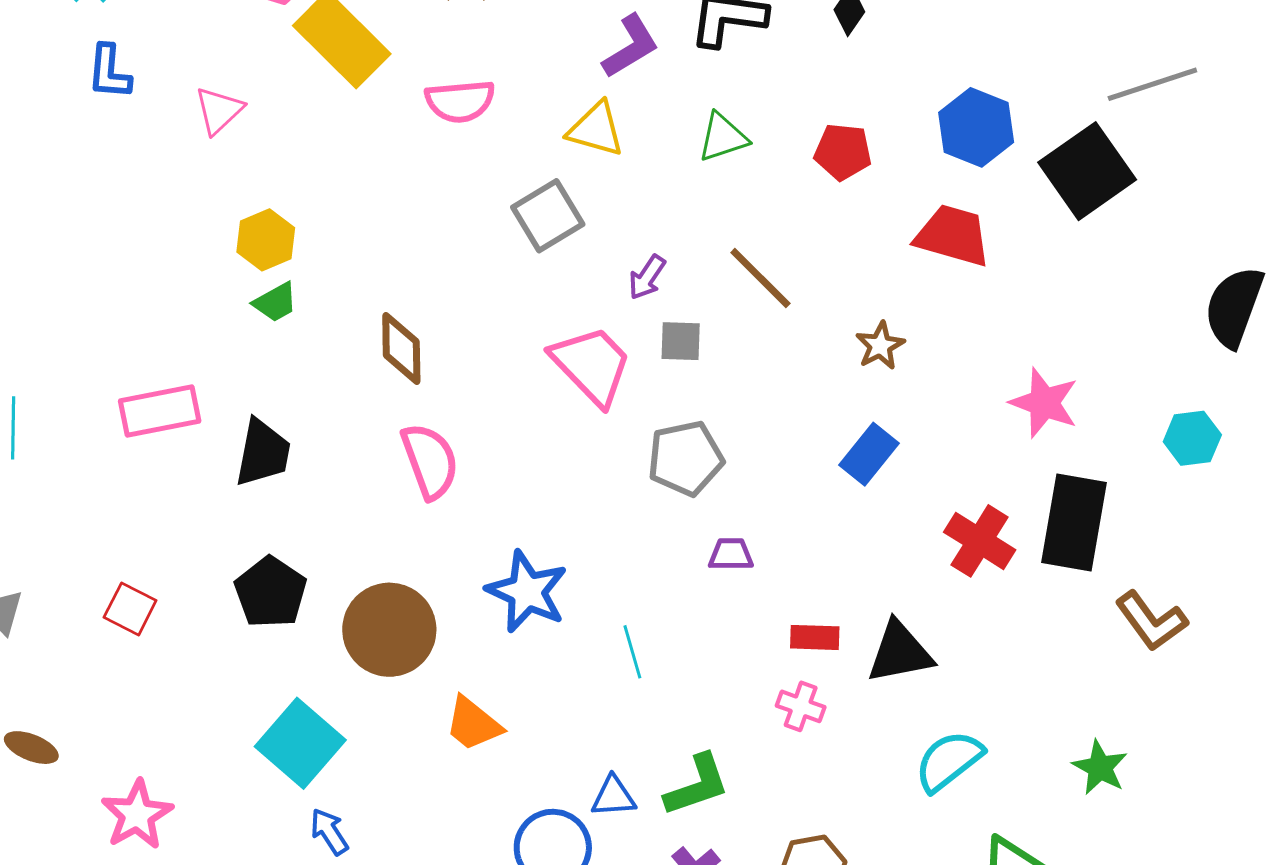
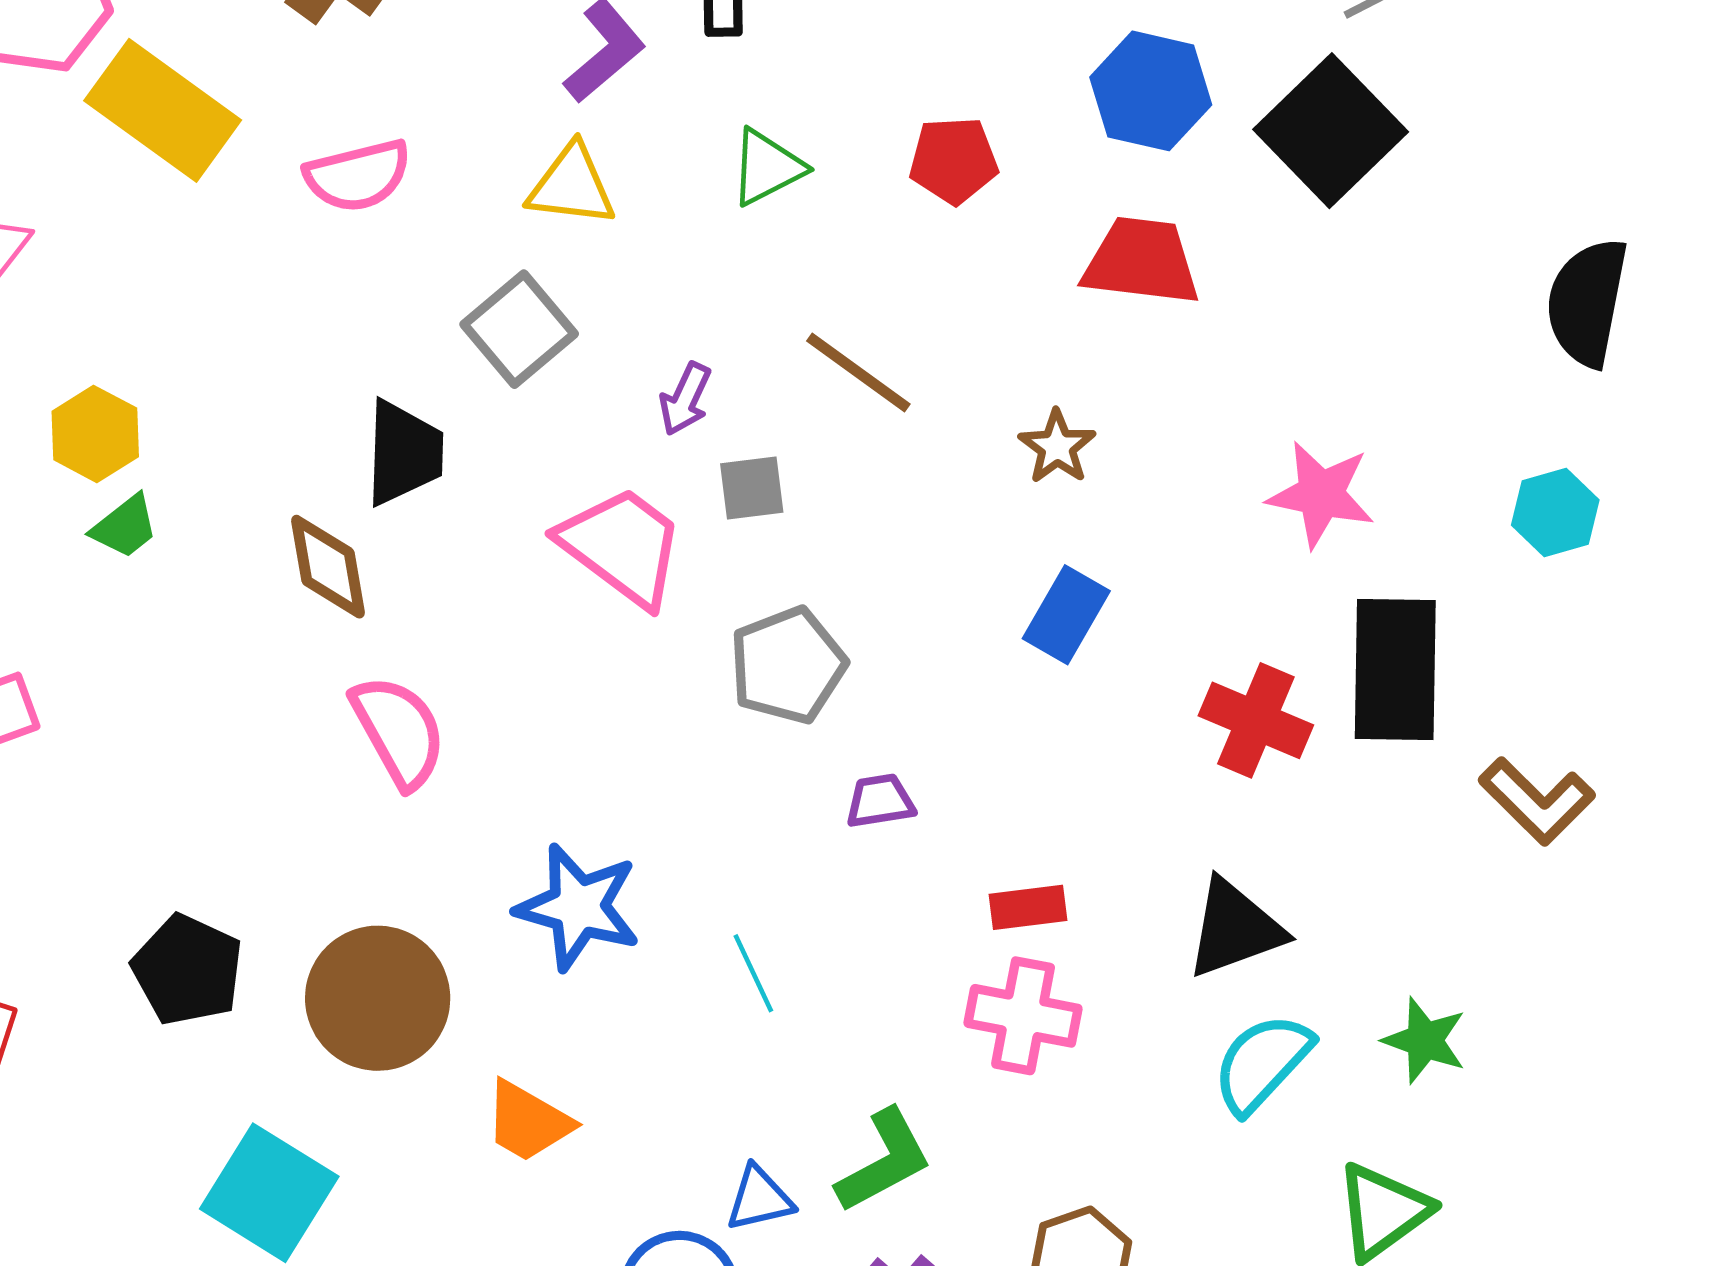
black trapezoid: (263, 453) -> (404, 453), moved
black triangle: (900, 652) -> (1235, 929), moved
pink cross: (801, 706) -> (1023, 1016), size x1.5
green star: (1100, 767) -> (1425, 1040), moved

